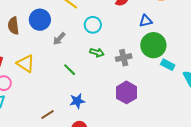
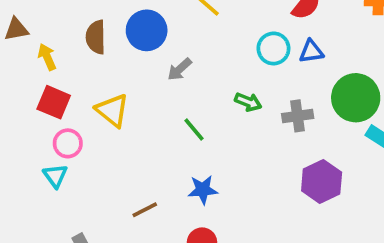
blue triangle: (146, 21) -> (311, 51), moved
cyan circle: (93, 25) -> (273, 48), moved
purple hexagon: (127, 92) -> (322, 182), moved

